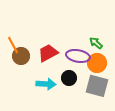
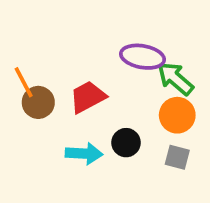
green arrow: (96, 43) -> (175, 79), size x1.5
purple ellipse: (78, 56) -> (142, 57), moved
gray square: (97, 86) -> (177, 157), size x0.6

